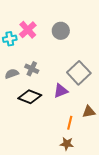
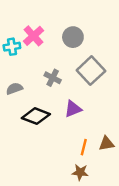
gray cross: (32, 69) -> (53, 78), moved
gray square: (79, 73) -> (91, 71), moved
brown triangle: (89, 112) -> (106, 144), moved

